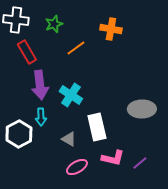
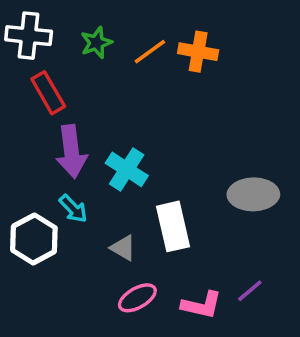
orange line: (76, 48) -> (150, 52), moved
cyan arrow: (41, 117) -> (73, 209), turned -42
pink L-shape: (113, 158) -> (202, 305), moved

